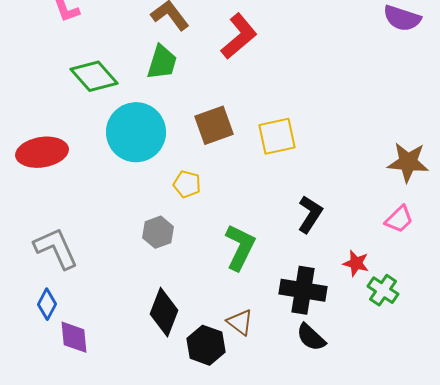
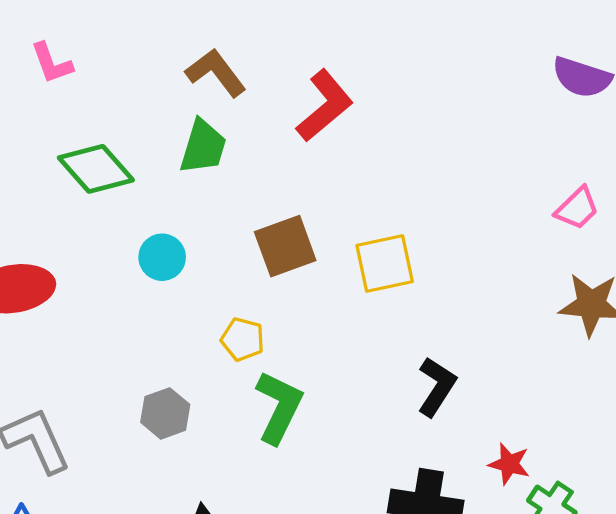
cyan circle: (136, 132) -> (162, 257), size x0.5
pink trapezoid: (399, 219) -> (577, 208), moved
gray hexagon: (158, 232) -> (165, 413), moved
green L-shape: (240, 247) -> (279, 407), moved

